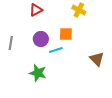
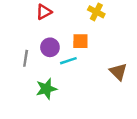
gray line: (11, 43) -> (26, 58), moved
green star: (38, 73) -> (46, 89), turned -30

